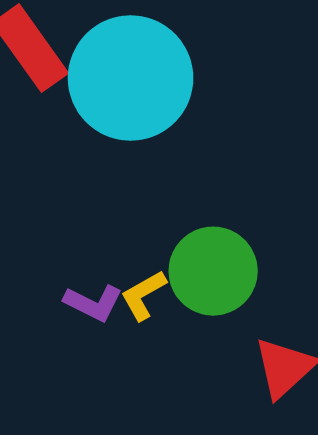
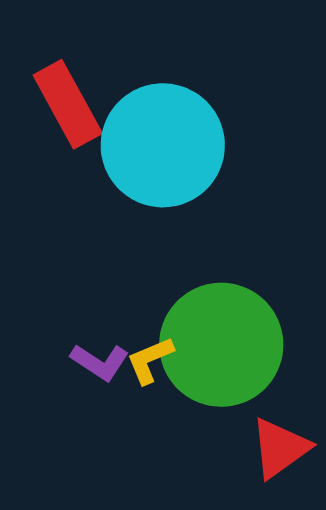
green circle: (213, 271) -> (221, 345), size x1.4

